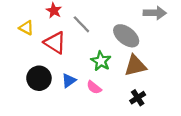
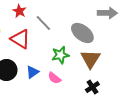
green star: (101, 61) -> (60, 55), turned 30
brown triangle: (135, 66) -> (90, 59), turned -45

